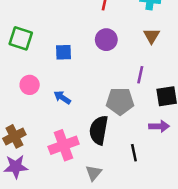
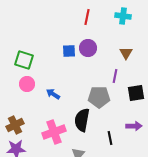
brown triangle: (152, 36) -> (126, 53), moved
green square: (21, 38) -> (24, 60), moved
blue square: (64, 52) -> (69, 51), moved
purple arrow: (159, 126) -> (134, 126), moved

